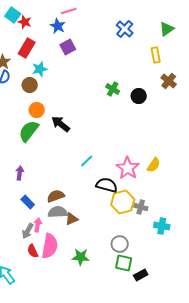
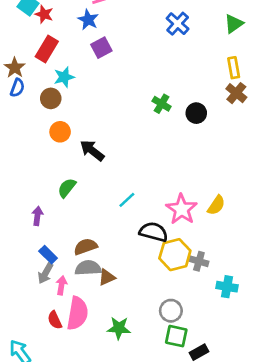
yellow rectangle: (156, 55) -> (234, 68), moved
green semicircle: (29, 131) -> (67, 188), moved, size x0.7
gray arrow: (28, 231) -> (45, 273), moved

